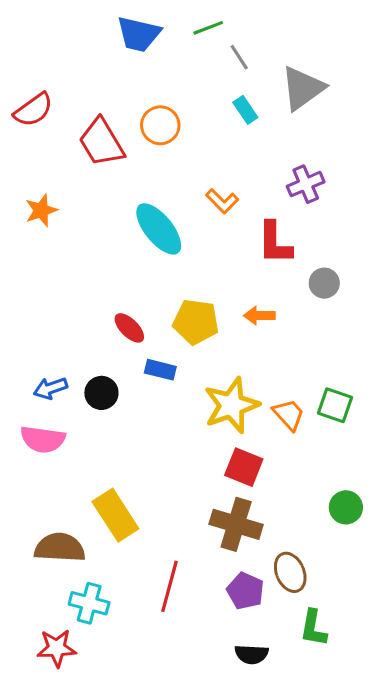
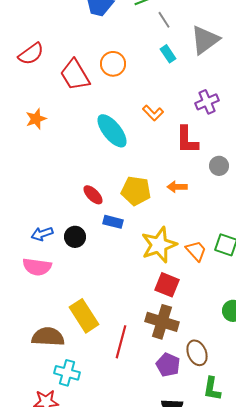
red line: (170, 586) -> (121, 342), moved

